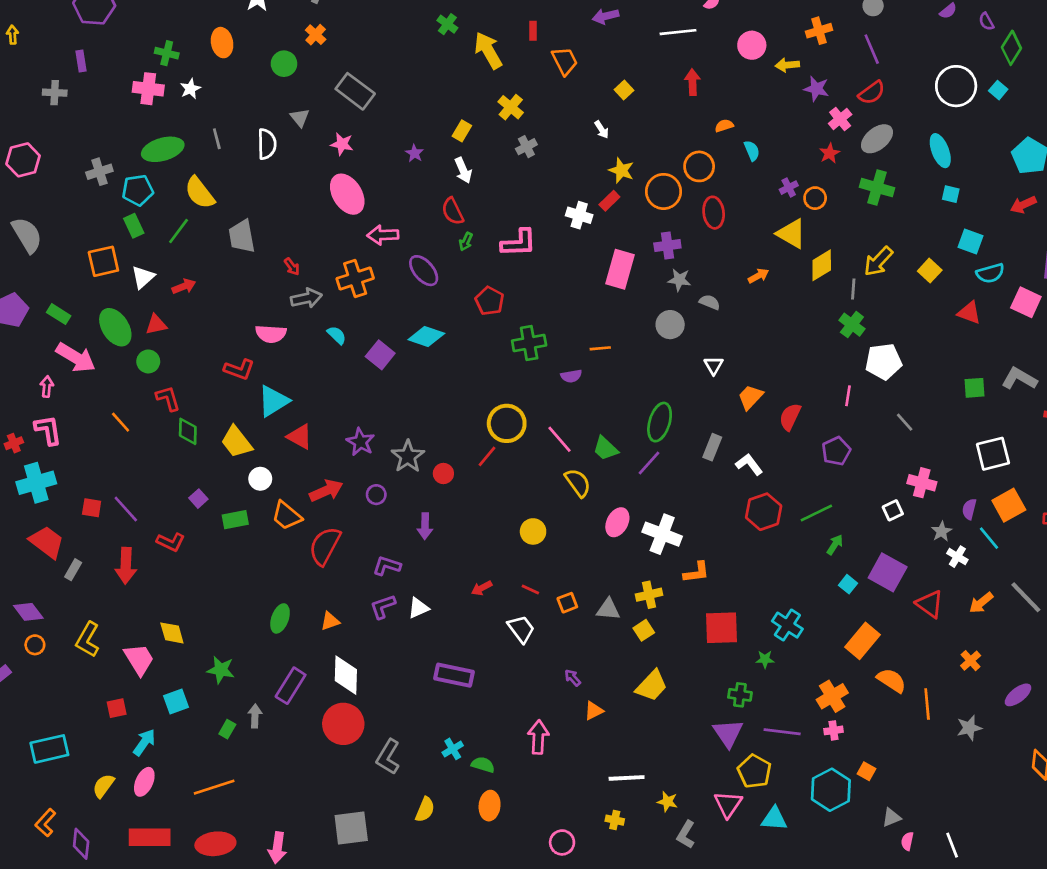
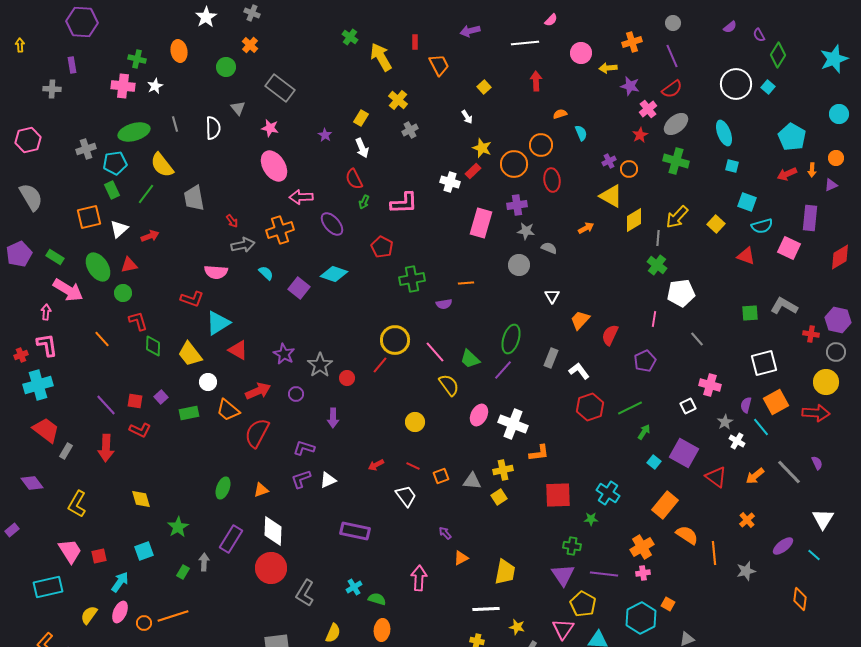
red square: (92, 508) -> (135, 401), moved
orange circle: (35, 645) -> (144, 623), moved
pink trapezoid: (139, 659) -> (70, 551), moved
green star: (221, 670) -> (178, 527), turned 30
yellow trapezoid: (652, 686) -> (505, 572), moved, turned -32

